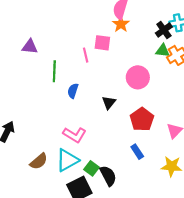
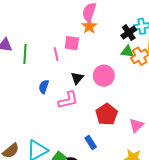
green line: (54, 71) -> (25, 54), moved
black triangle: (109, 103) -> (77, 78), moved
pink L-shape: (75, 135) -> (68, 100), moved, turned -45
blue rectangle: (137, 152) -> (91, 142), moved

